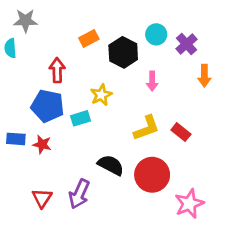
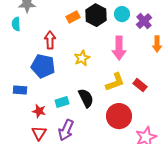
black hexagon: (123, 52) -> (96, 15), moved
pink arrow: (152, 81) -> (119, 48), size x1.6
cyan rectangle: (81, 118) -> (62, 102), moved
red star: (42, 144) -> (39, 111), moved
black semicircle: (111, 165) -> (86, 98), moved, turned 36

